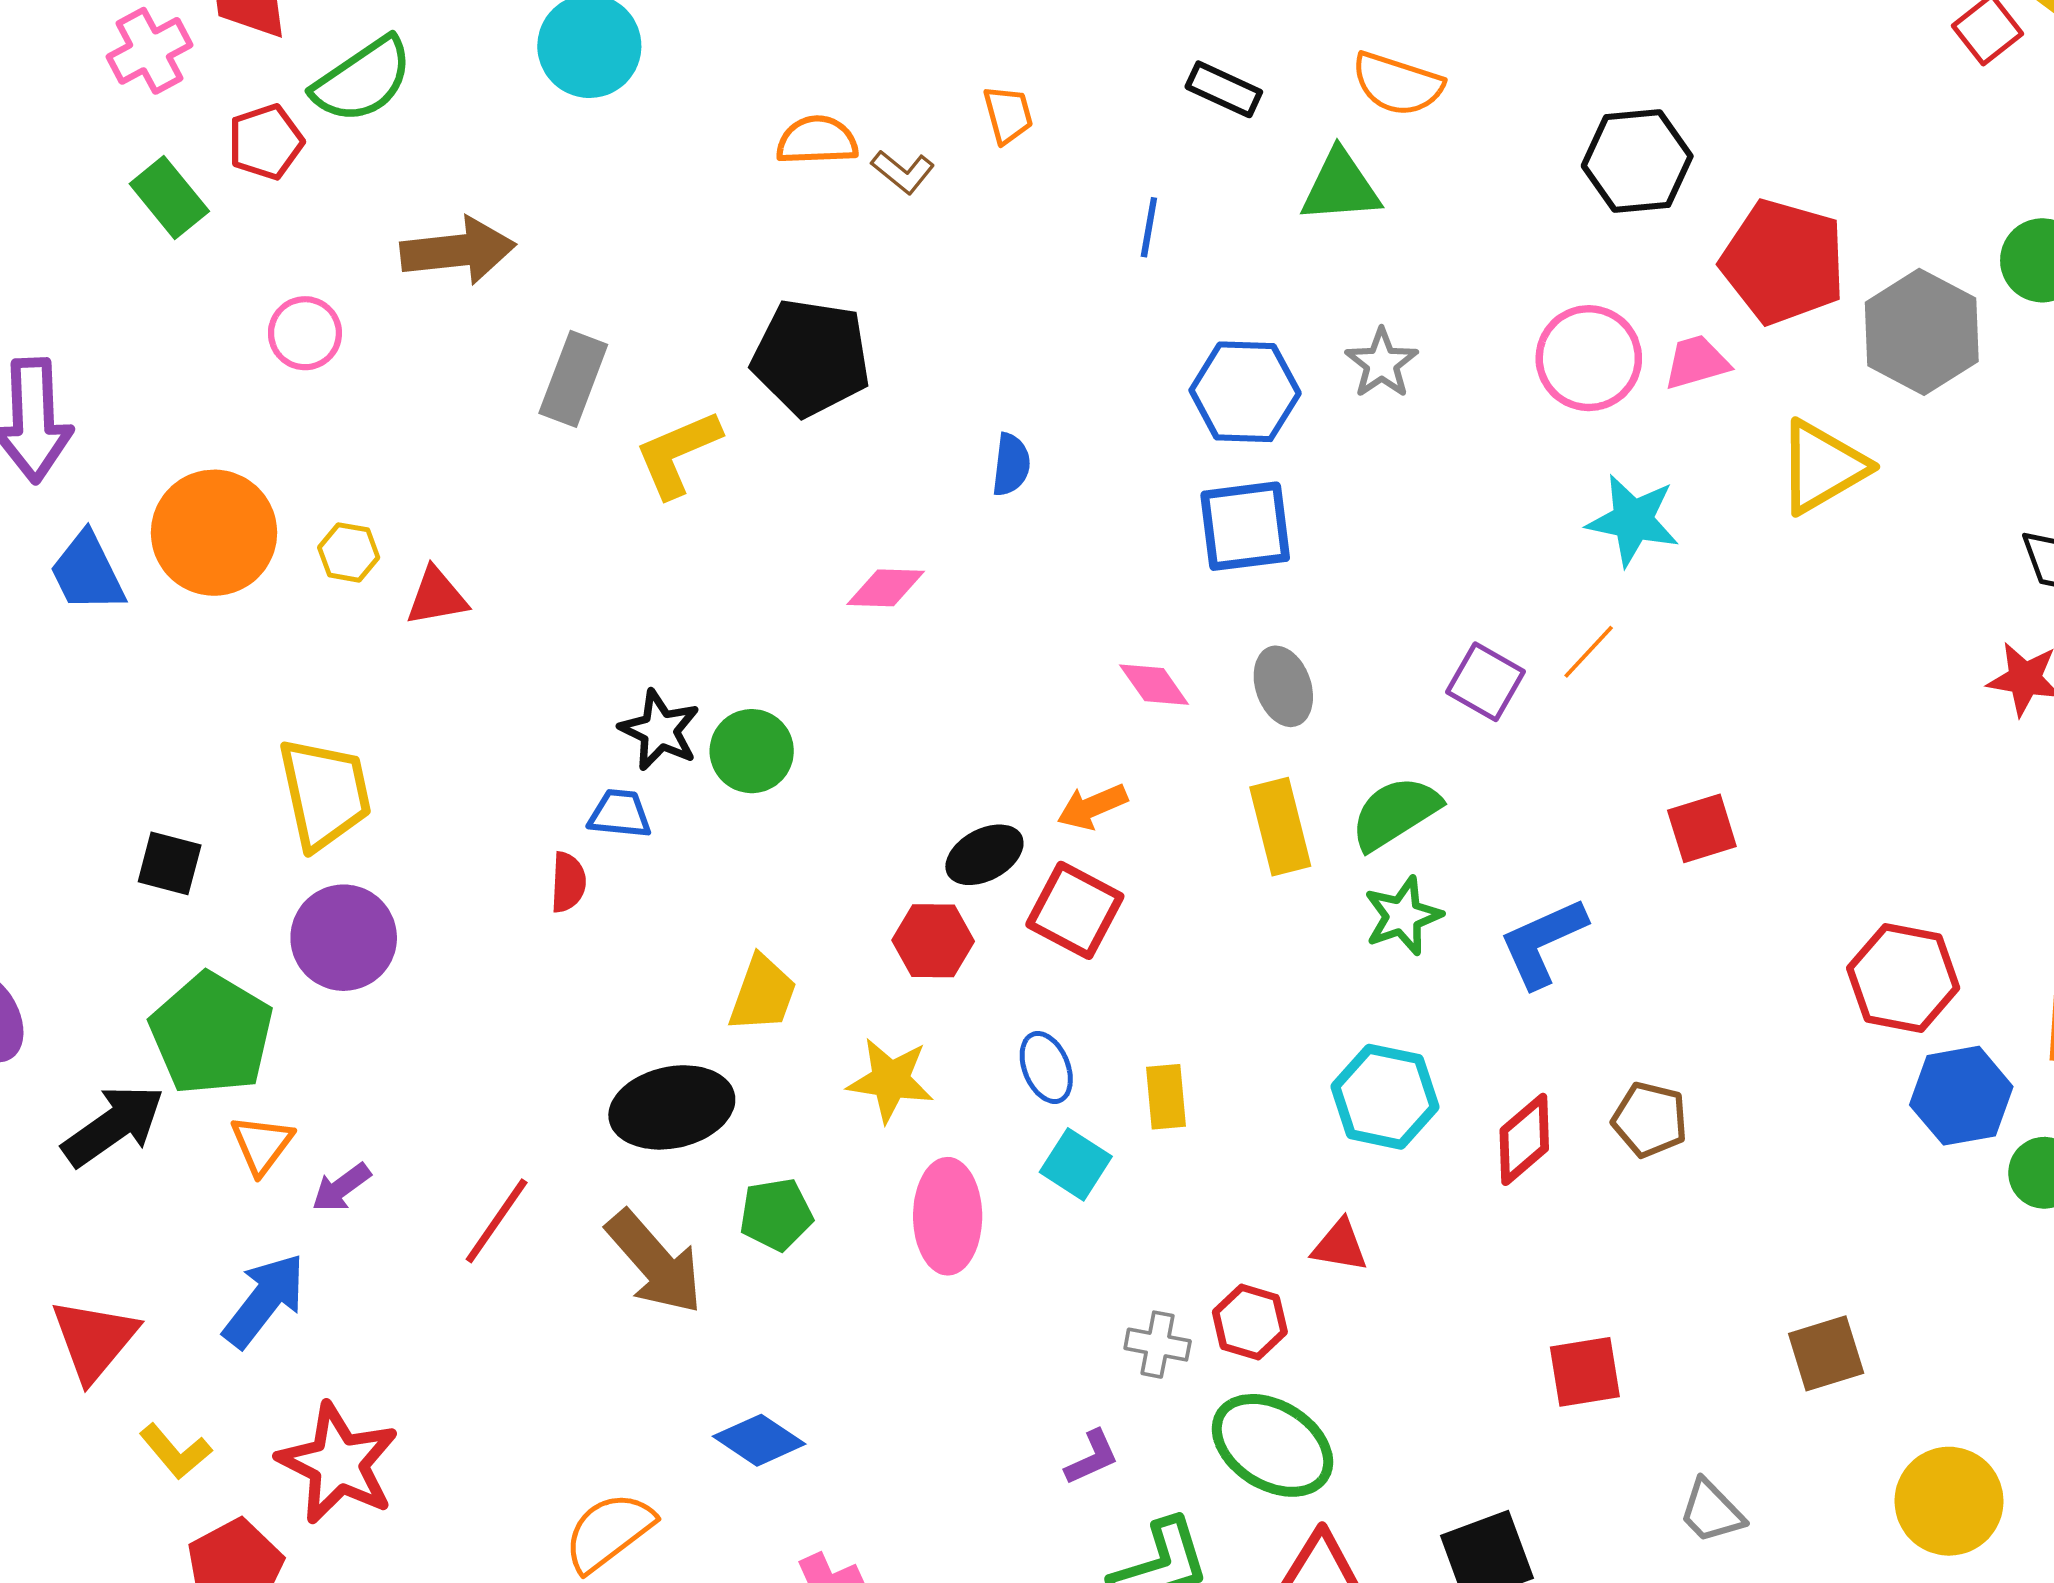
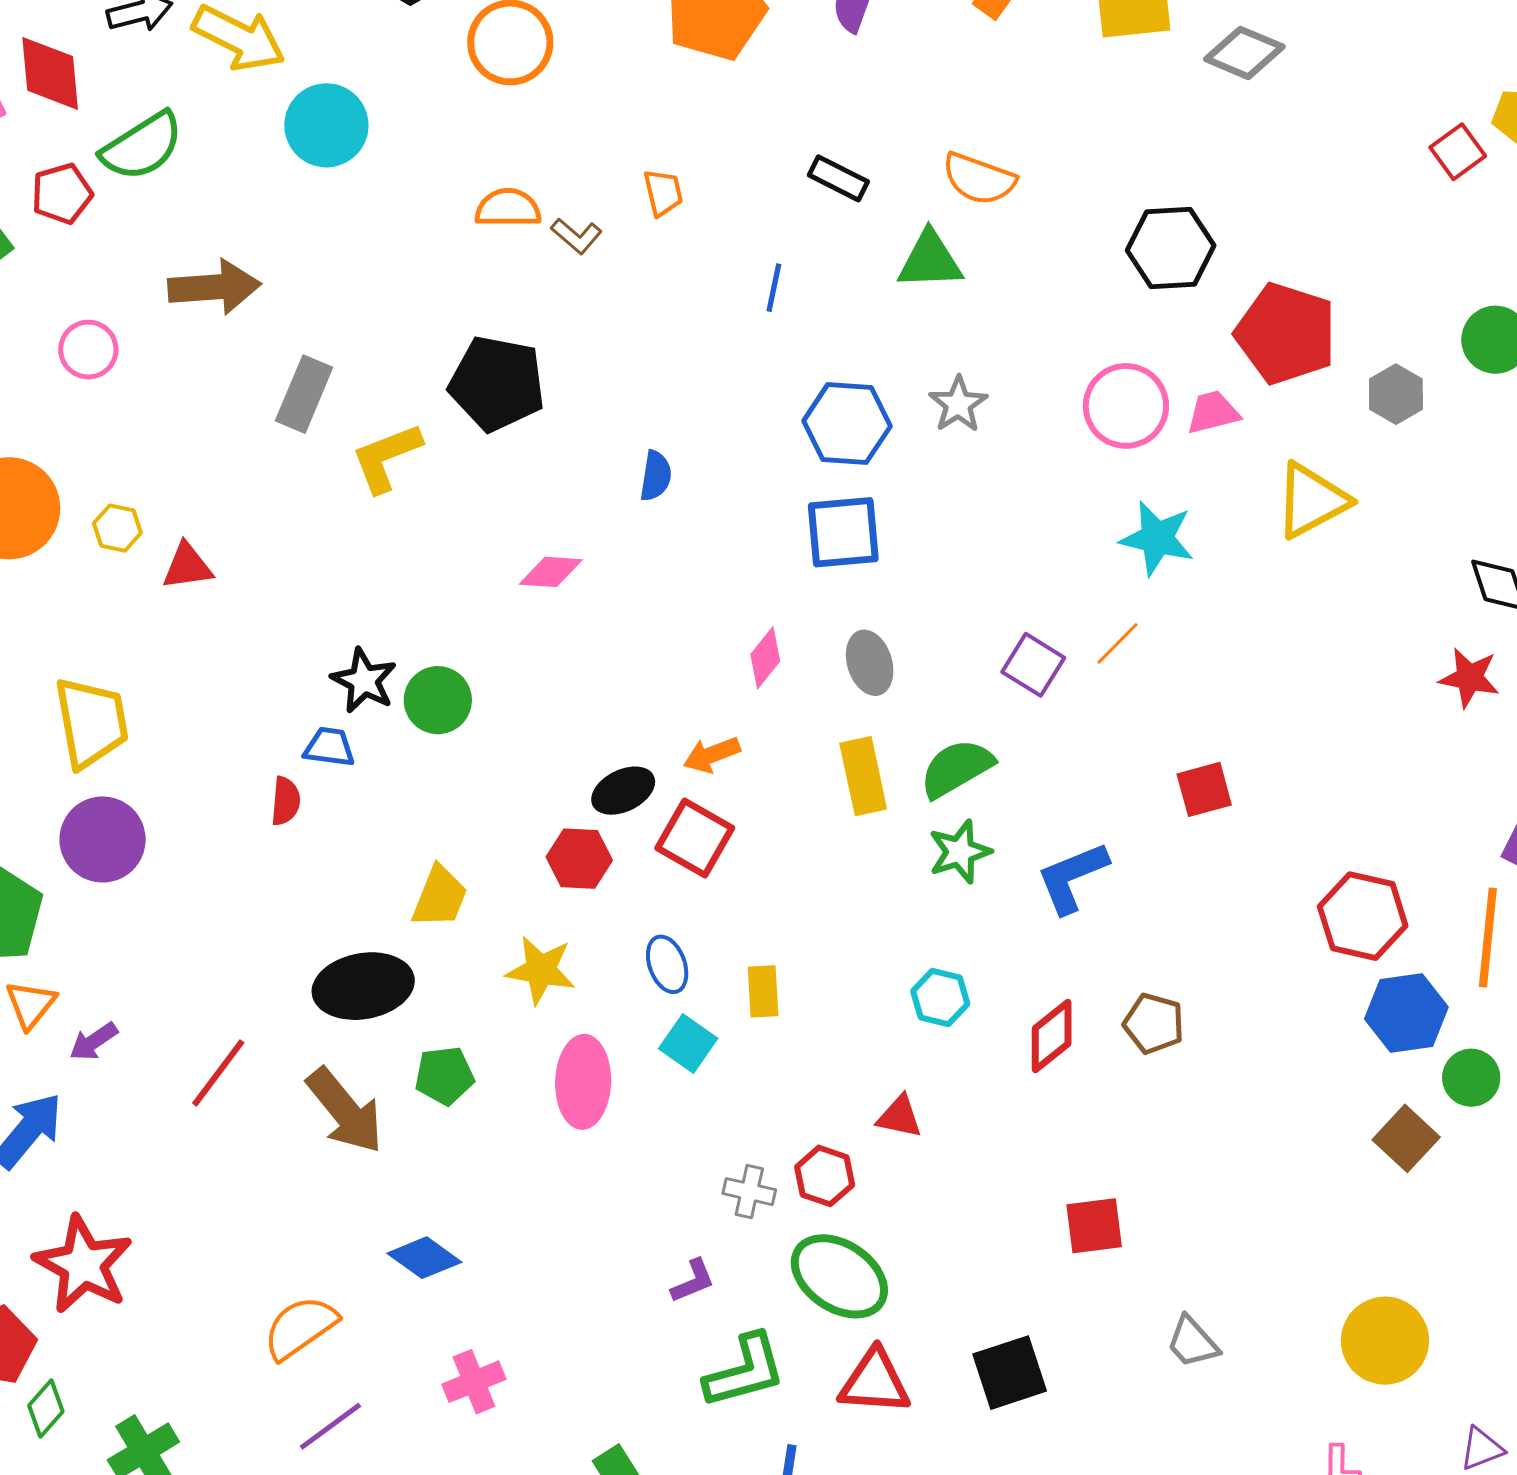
gray hexagon: (1922, 332) -> (1396, 394), size x0.6
pink diamond: (1154, 685) -> (765, 658), turned 72
cyan hexagon: (1385, 1097) -> (940, 998), size x0.7
brown square: (1826, 1353) -> (1406, 1138), moved, turned -32

